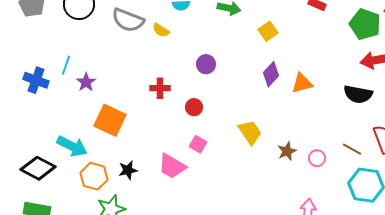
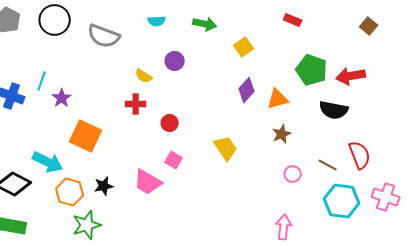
green pentagon: (365, 24) -> (312, 70), moved
yellow semicircle: (161, 30) -> (144, 76), moved
purple circle: (206, 64) -> (175, 61), moved
brown star: (287, 151) -> (282, 134), moved

